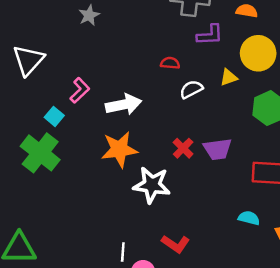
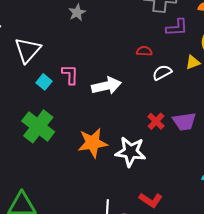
pink L-shape: (80, 90) -> (70, 75), turned -45
cyan square: (54, 116) -> (44, 82), moved
orange star: (119, 149) -> (93, 143), moved

